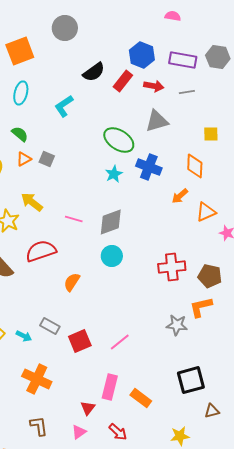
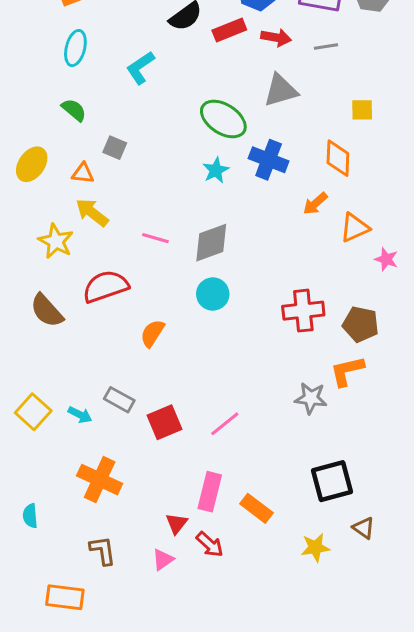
red rectangle: (123, 81) -> (229, 30), turned 30
orange triangle: (24, 159) -> (83, 173), moved, turned 35
brown triangle: (212, 411) -> (364, 528), turned 49
red arrow: (118, 432) -> (210, 544), moved
yellow star: (180, 436) -> (315, 548), moved

